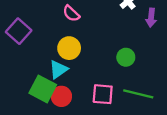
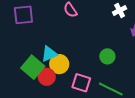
purple square: (19, 31) -> (23, 15), turned 30
yellow circle: (69, 48) -> (59, 64), moved

